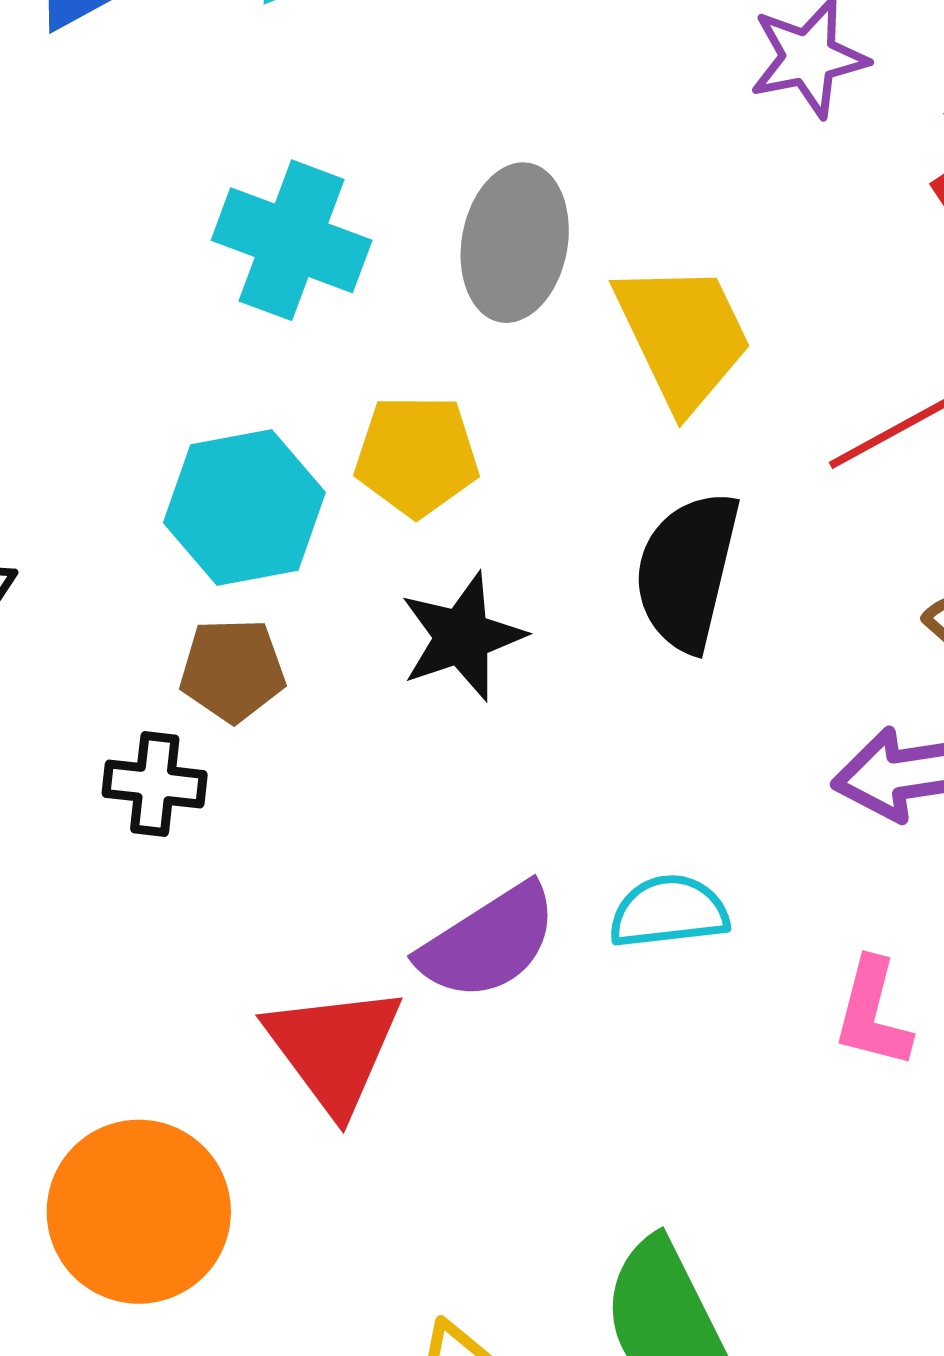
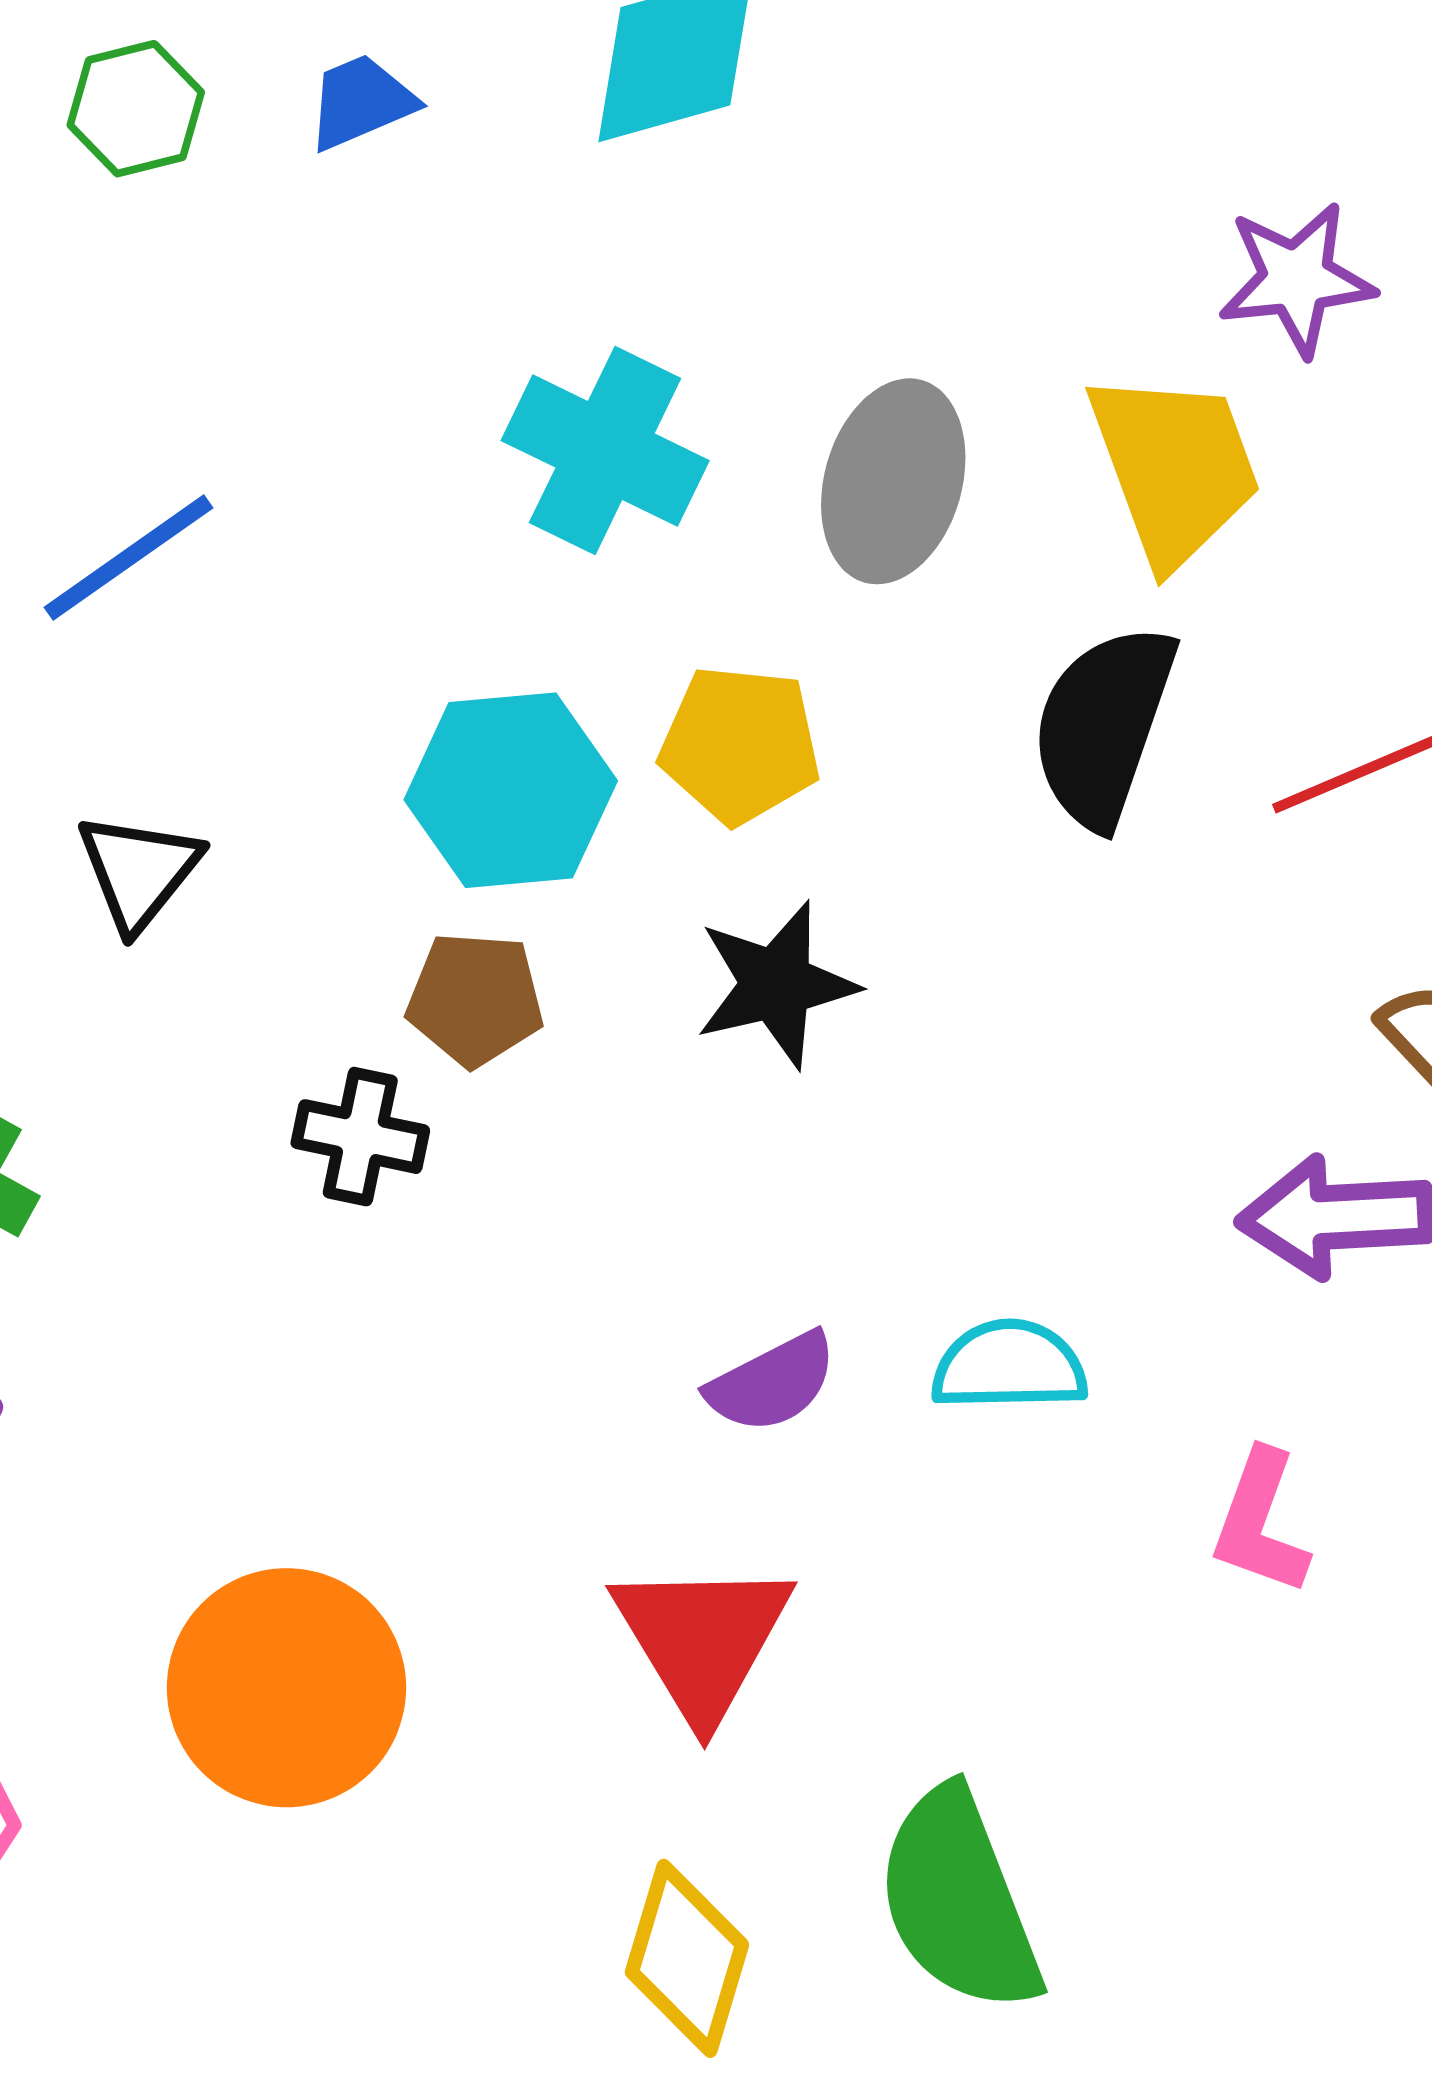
yellow trapezoid: (683, 336) -> (1174, 468), moved
black semicircle: (687, 571) -> (1103, 726), moved
purple semicircle: (488, 942) -> (772, 1383), size x0.7
red triangle: (334, 1049) -> (702, 1639), moved

